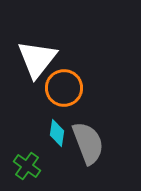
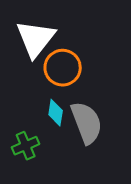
green cross: (27, 166) -> (26, 146), turned 32

